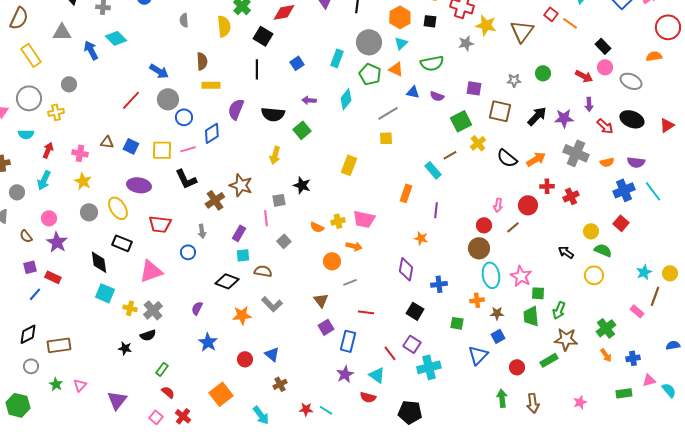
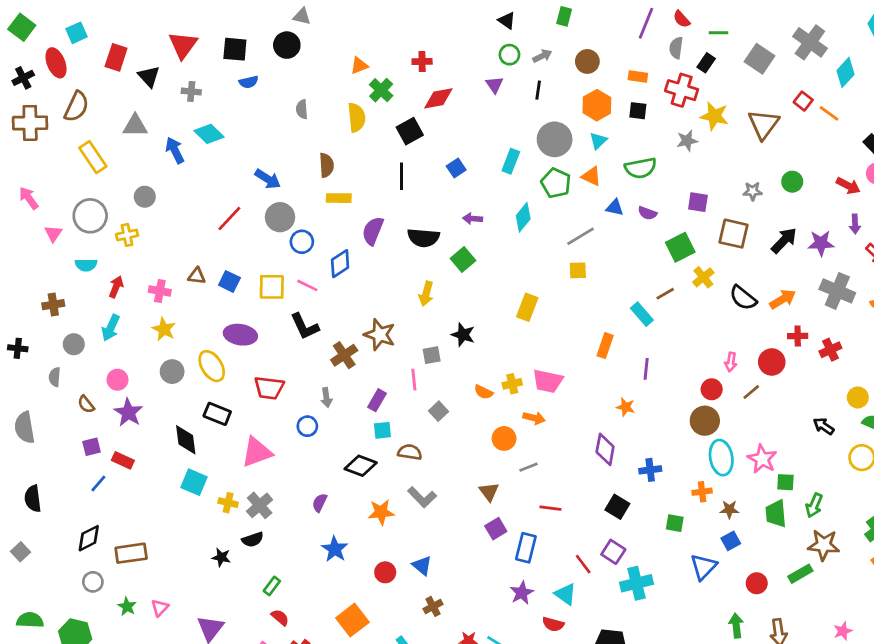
black square: (263, 36) -> (410, 131), turned 30
pink line: (188, 149) -> (307, 285), turned 42

